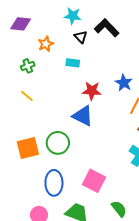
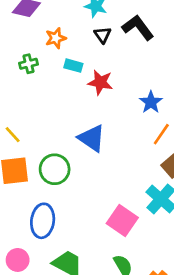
cyan rectangle: (73, 63) -> (73, 66), moved
red star: (92, 91) -> (100, 82), moved
yellow line: (27, 96) -> (13, 135), moved
pink square: (94, 181) -> (122, 220), moved

